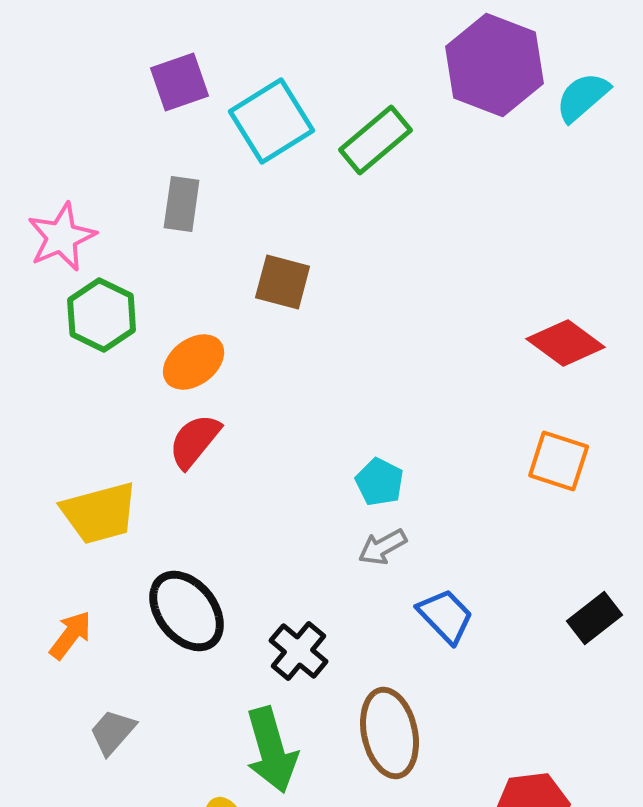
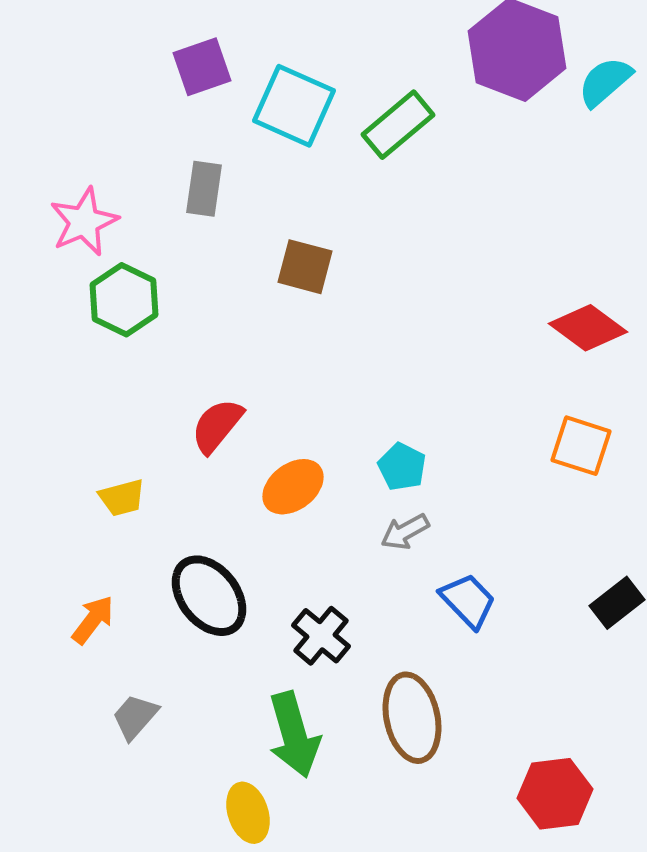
cyan square: (272, 121) -> (294, 106), turned -34
orange ellipse: (194, 362) -> (293, 487), moved
yellow trapezoid: (100, 513) -> (122, 498), size x0.6

